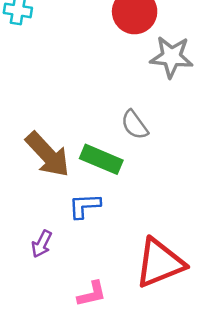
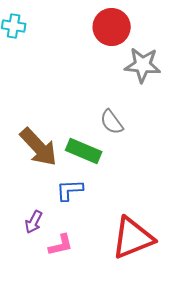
pink L-shape: (92, 294) -> (61, 245), moved

